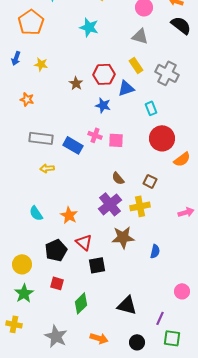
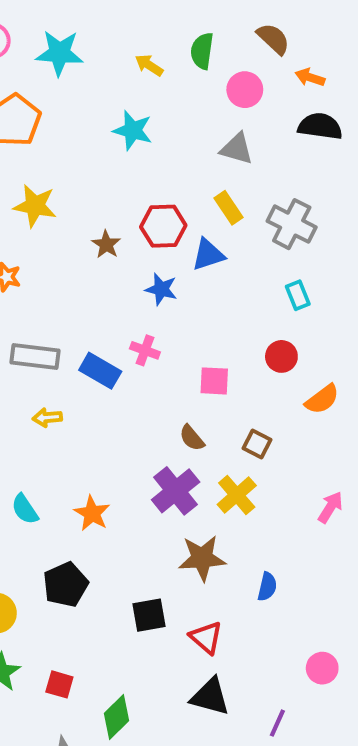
black semicircle: (181, 25) -> (320, 126), turned -30
yellow star: (41, 64) -> (35, 206), size x1.5
cyan rectangle: (151, 108) -> (298, 295), moved
red circle: (162, 138) -> (281, 356), size x0.6
pink square: (116, 140) -> (214, 381), moved
yellow cross: (140, 206) -> (237, 495), turned -30
pink arrow: (186, 212) -> (330, 507), turned -42
red triangle: (84, 242) -> (206, 638), moved
red square: (57, 283) -> (59, 684), moved
green diamond: (81, 303) -> (116, 717), moved

